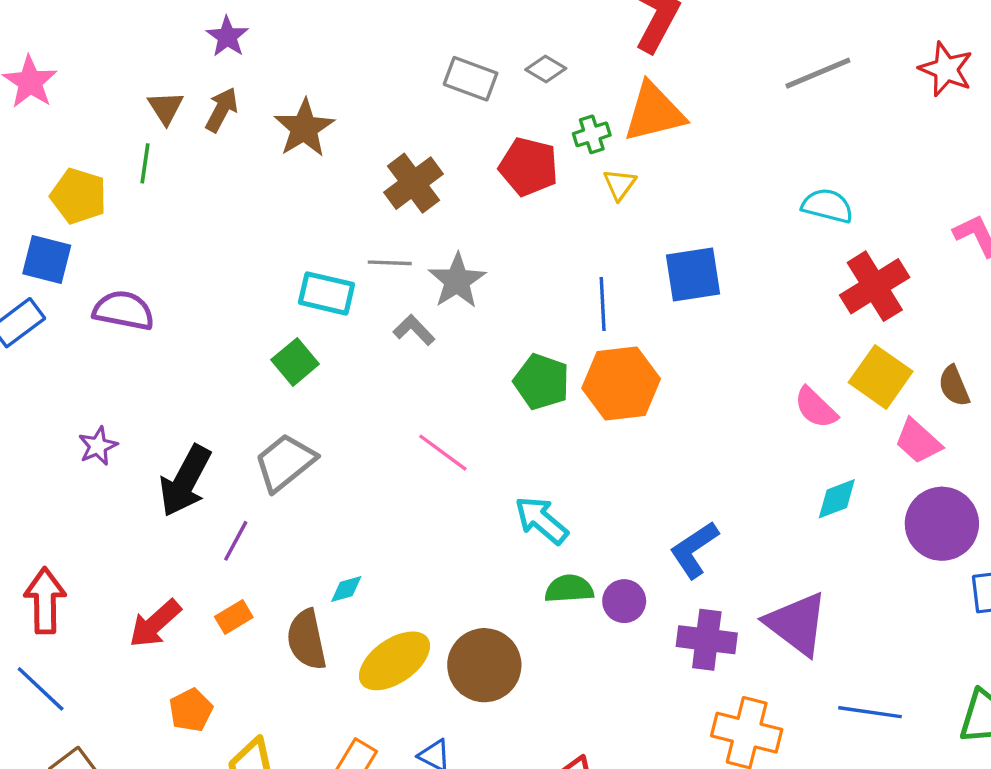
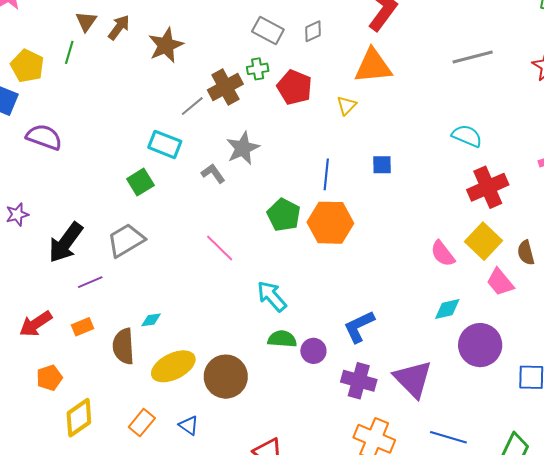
gray diamond: (546, 69) -> (313, 31), turned -65
green cross: (592, 134) -> (258, 69), moved
gray line: (390, 263) -> (192, 106), moved, turned -50
blue square: (693, 274) -> (382, 165), size x0.6
purple circle: (942, 524) -> (480, 345), moved
purple line: (236, 541) -> (90, 282), turned 30

